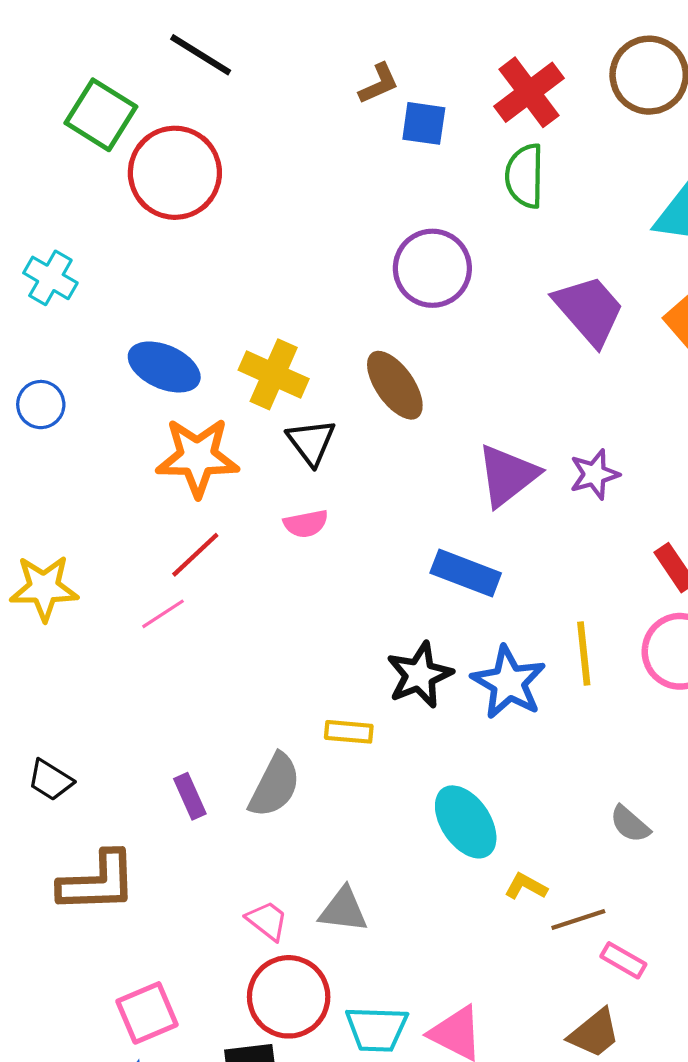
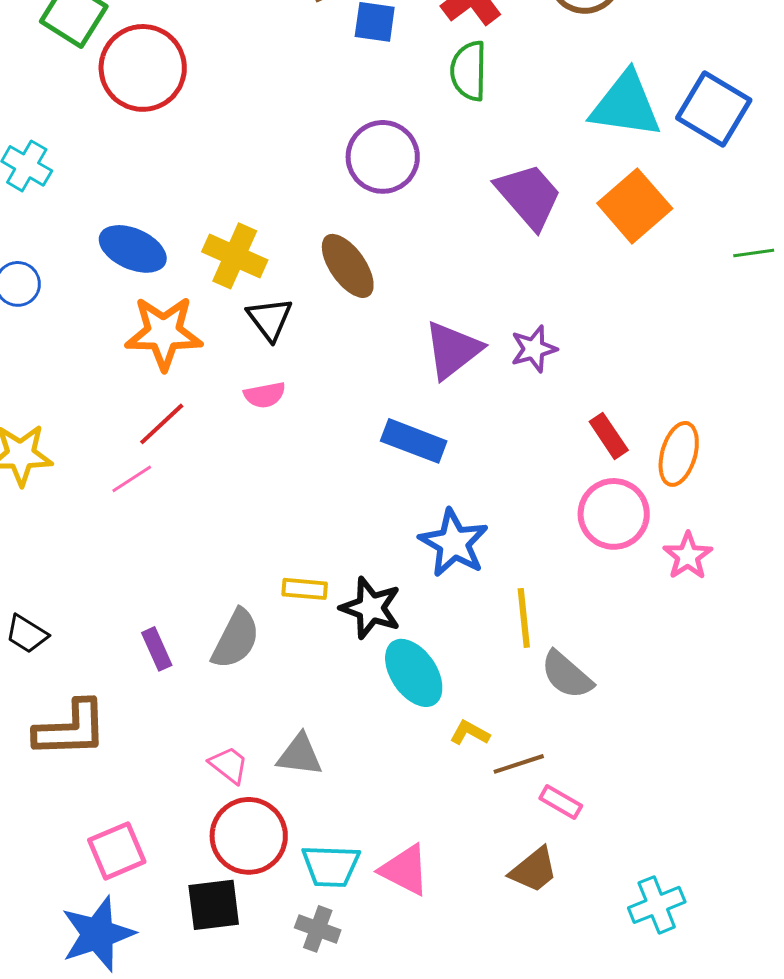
yellow line: (584, 653) -> (524, 618), moved
black star: (420, 675) -> (371, 608), moved, turned -30
gray semicircle: (630, 824) -> (567, 675), size x1.4

